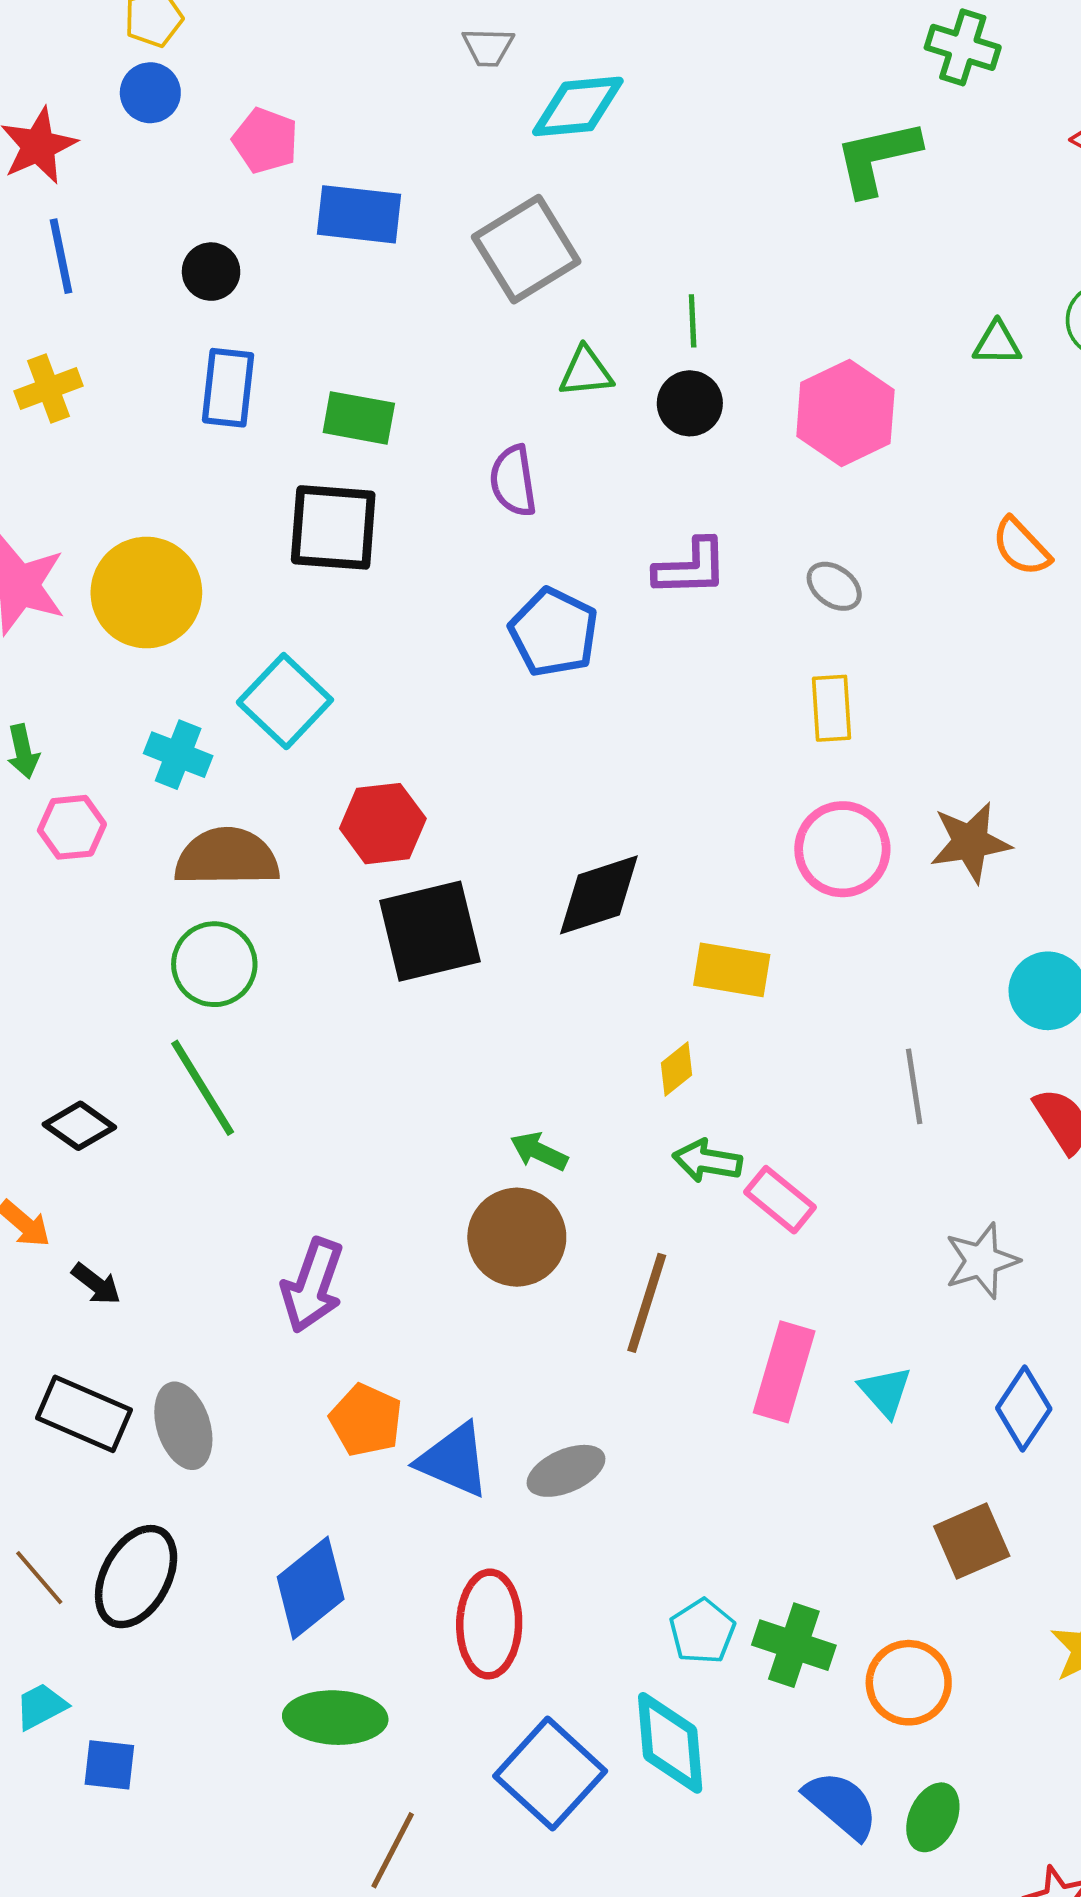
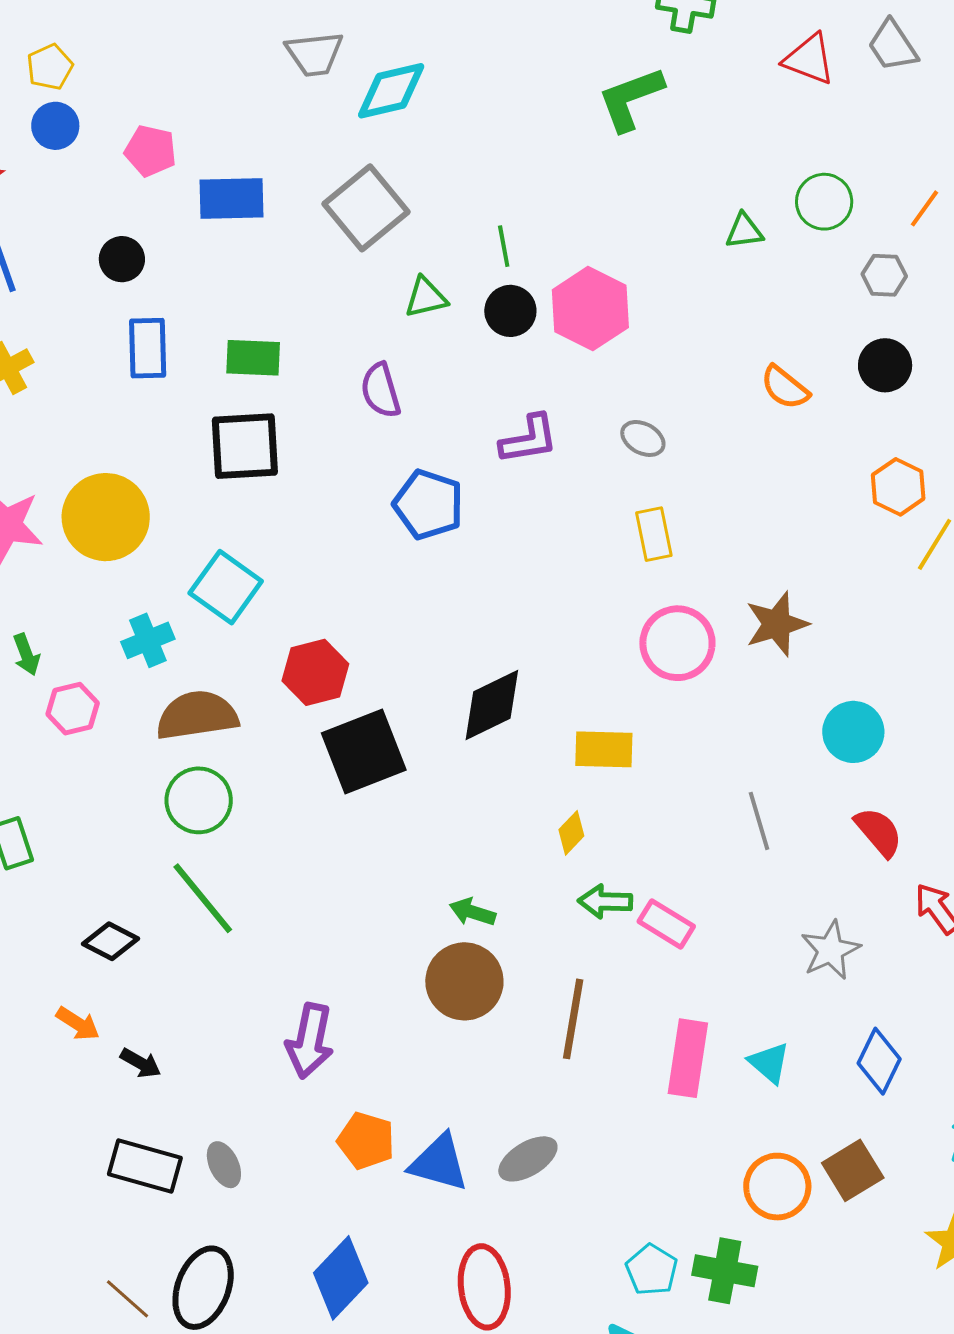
gray trapezoid: (488, 47) -> (314, 54), size x1.4
pink hexagon: (845, 413) -> (590, 309), moved
cyan cross: (178, 755) -> (148, 640), turned -36
gray ellipse: (183, 1426) -> (224, 1165), size x0.7
orange circle: (909, 1683) -> (777, 1187), moved

